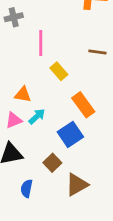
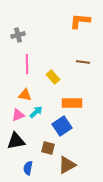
pink line: (41, 43) -> (27, 64), moved
orange rectangle: (83, 105) -> (72, 103), turned -54
brown square: (52, 163) -> (48, 148), turned -32

